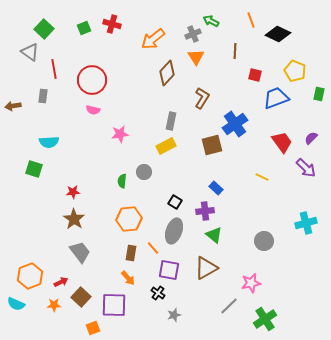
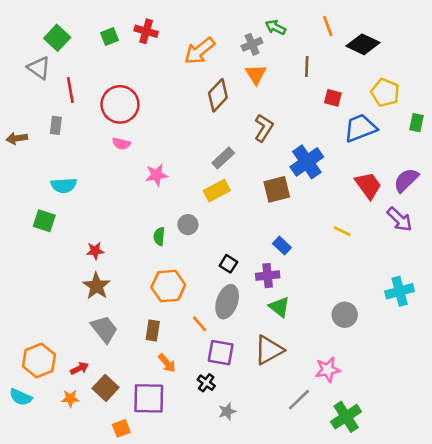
gray rectangle: (171, 121) -> (223, 158), turned 36
purple semicircle: (311, 138) -> (406, 180), size x1.5
brown rectangle: (131, 253) -> (153, 330), moved

